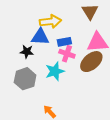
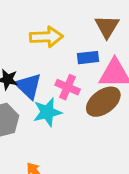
blue triangle: (40, 37) -> (28, 86), moved, turned 36
blue rectangle: (64, 42) -> (88, 58), moved

